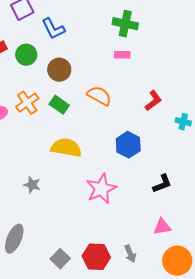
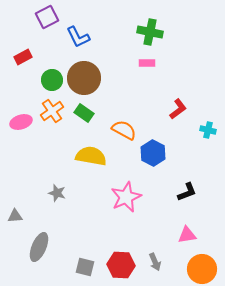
green circle: (26, 55) -> (52, 80), moved
brown circle: (59, 70) -> (84, 78), size x1.4
orange semicircle: (99, 96) -> (124, 130), moved
gray square: (60, 259) -> (85, 267), turned -30

